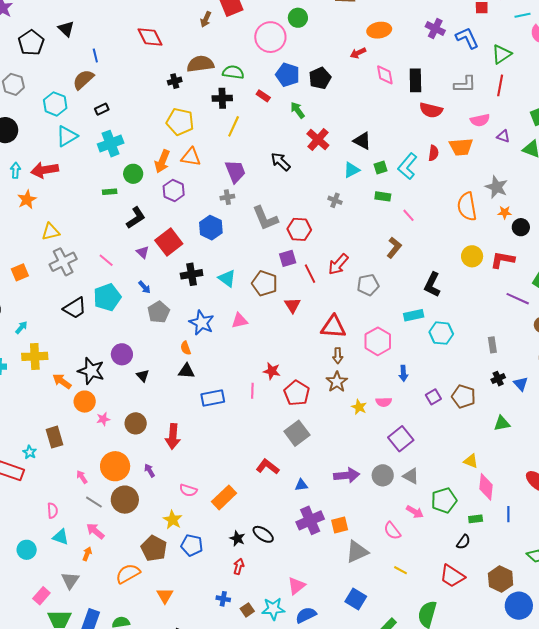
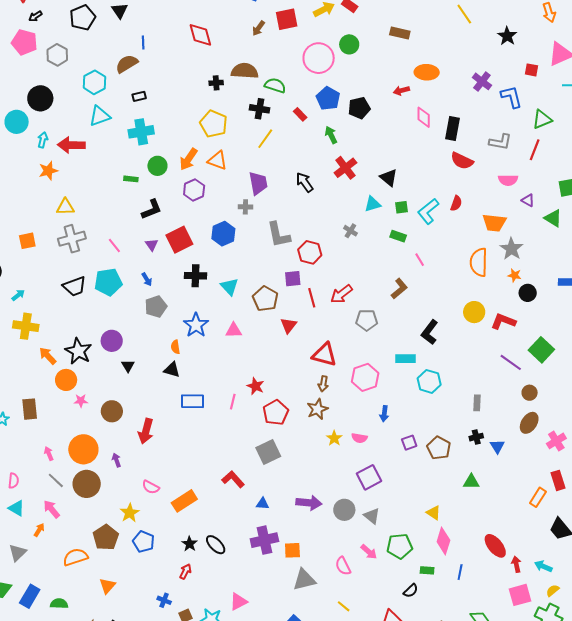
orange trapezoid: (461, 147) -> (494, 223), moved

